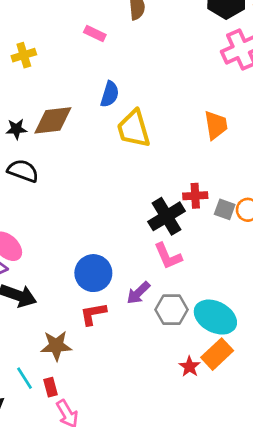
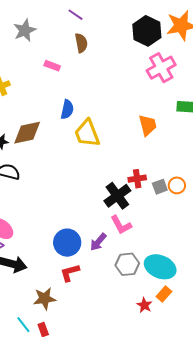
gray square: (225, 209) -> (160, 187), turned -35
purple arrow: (138, 293) -> (98, 242), moved
orange rectangle: (217, 354) -> (164, 294), size x0.7

